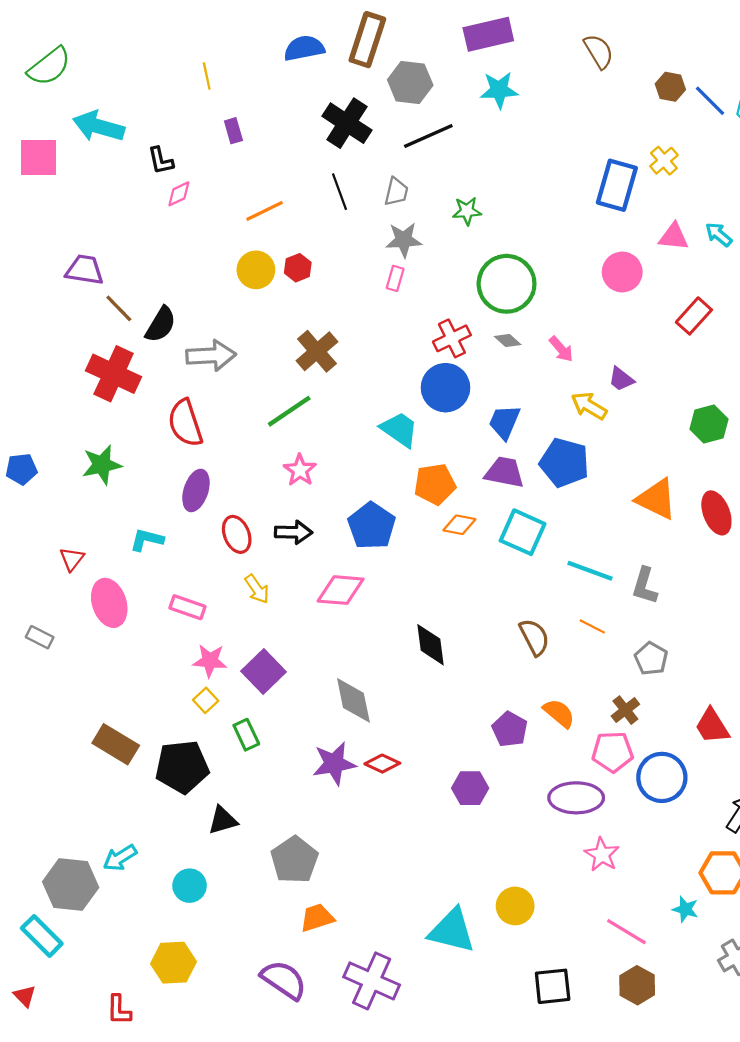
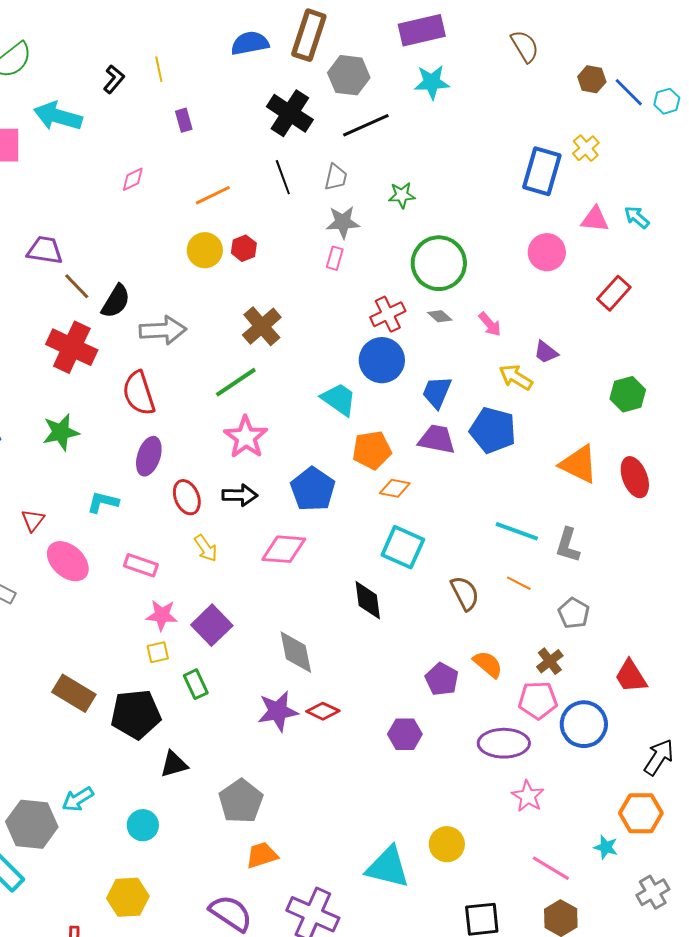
black L-shape: (161, 161) -> (114, 79), moved, turned -128
pink star: (300, 470) -> (246, 437), size x1.4
cyan square: (523, 532) -> (403, 547), moved
pink ellipse: (109, 603) -> (68, 561), turned -30
yellow square: (206, 700) -> (158, 652), turned 30

